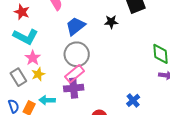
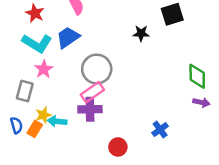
blue trapezoid: (75, 26) -> (68, 37), moved
yellow star: (38, 74) -> (43, 115), moved
gray rectangle: (18, 77) -> (25, 91), turned 42

